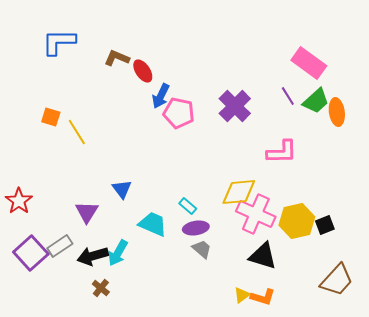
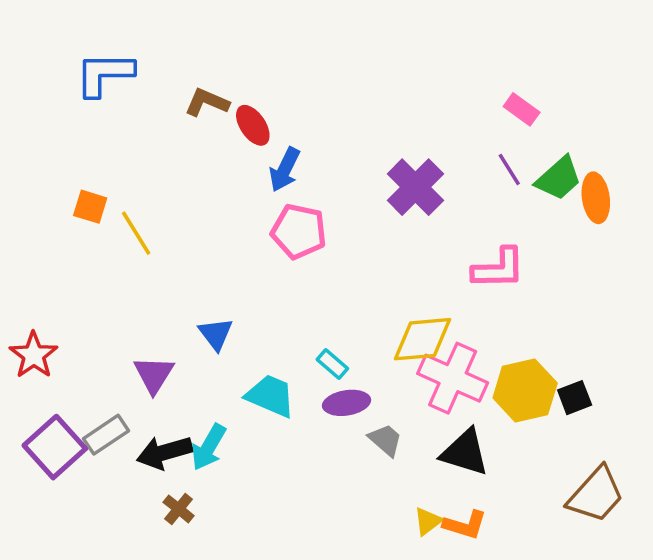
pink rectangle: (309, 63) -> (522, 109), moved, size x0.6
pink pentagon: (179, 113) -> (299, 231), moved
gray trapezoid: (202, 249) -> (385, 440), moved

